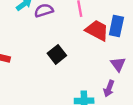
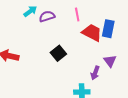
purple arrow: (109, 89) -> (95, 73), moved

